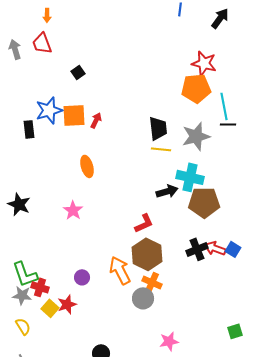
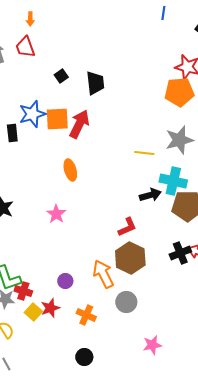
red arrow: (96, 120) -> (79, 124), size x1.8
black trapezoid: (158, 128) -> (95, 83), moved
orange cross: (152, 282) -> (86, 315), moved

